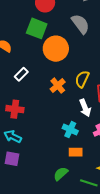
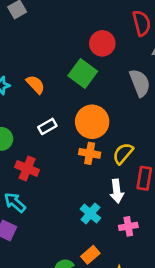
orange circle: (56, 49) -> (92, 122), moved
orange cross: (58, 86) -> (90, 153), turned 35
orange rectangle: (76, 152) -> (90, 255), moved, turned -56

